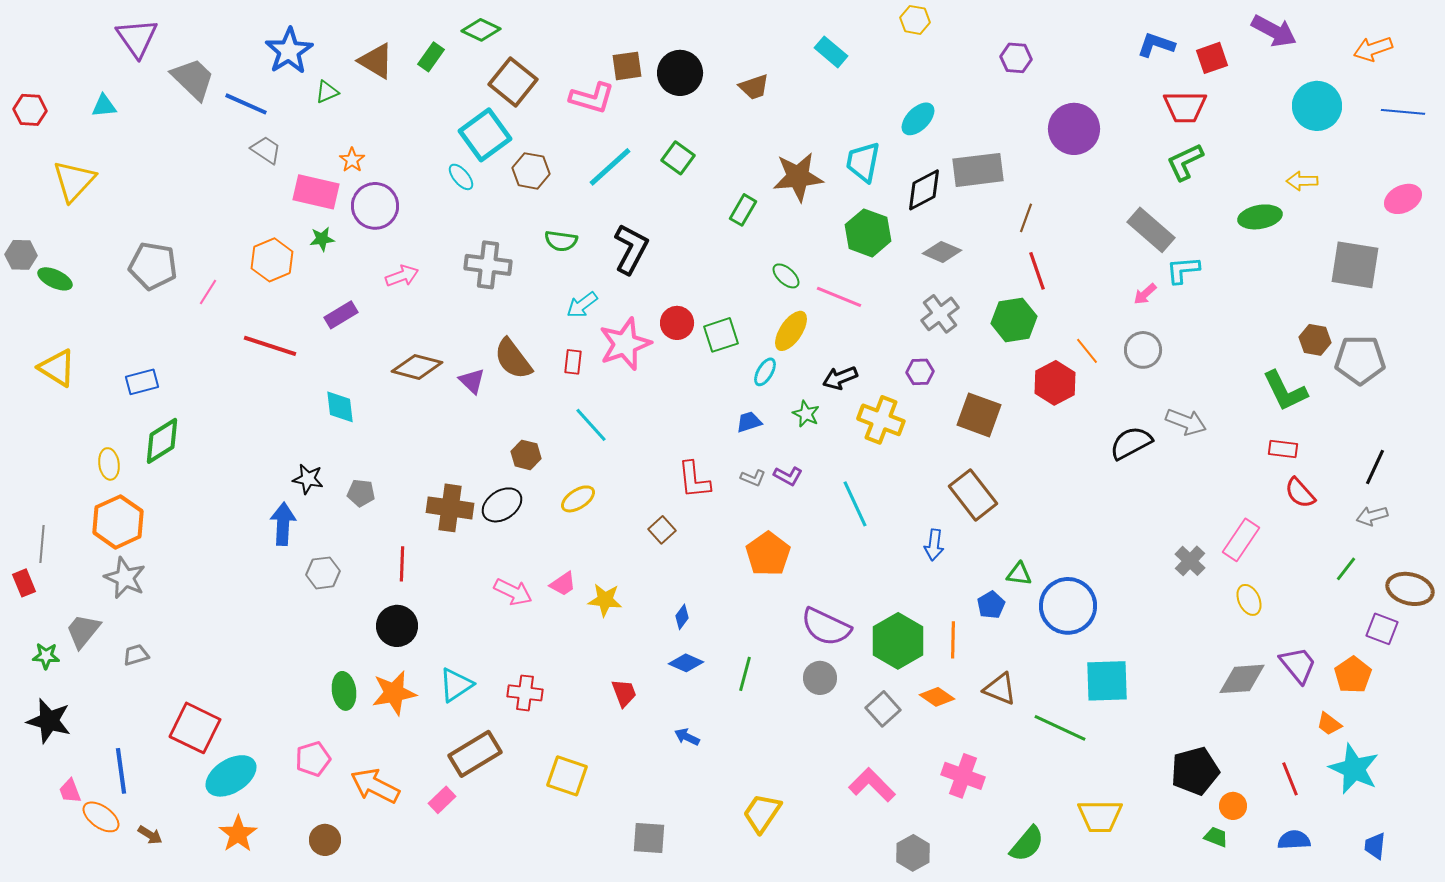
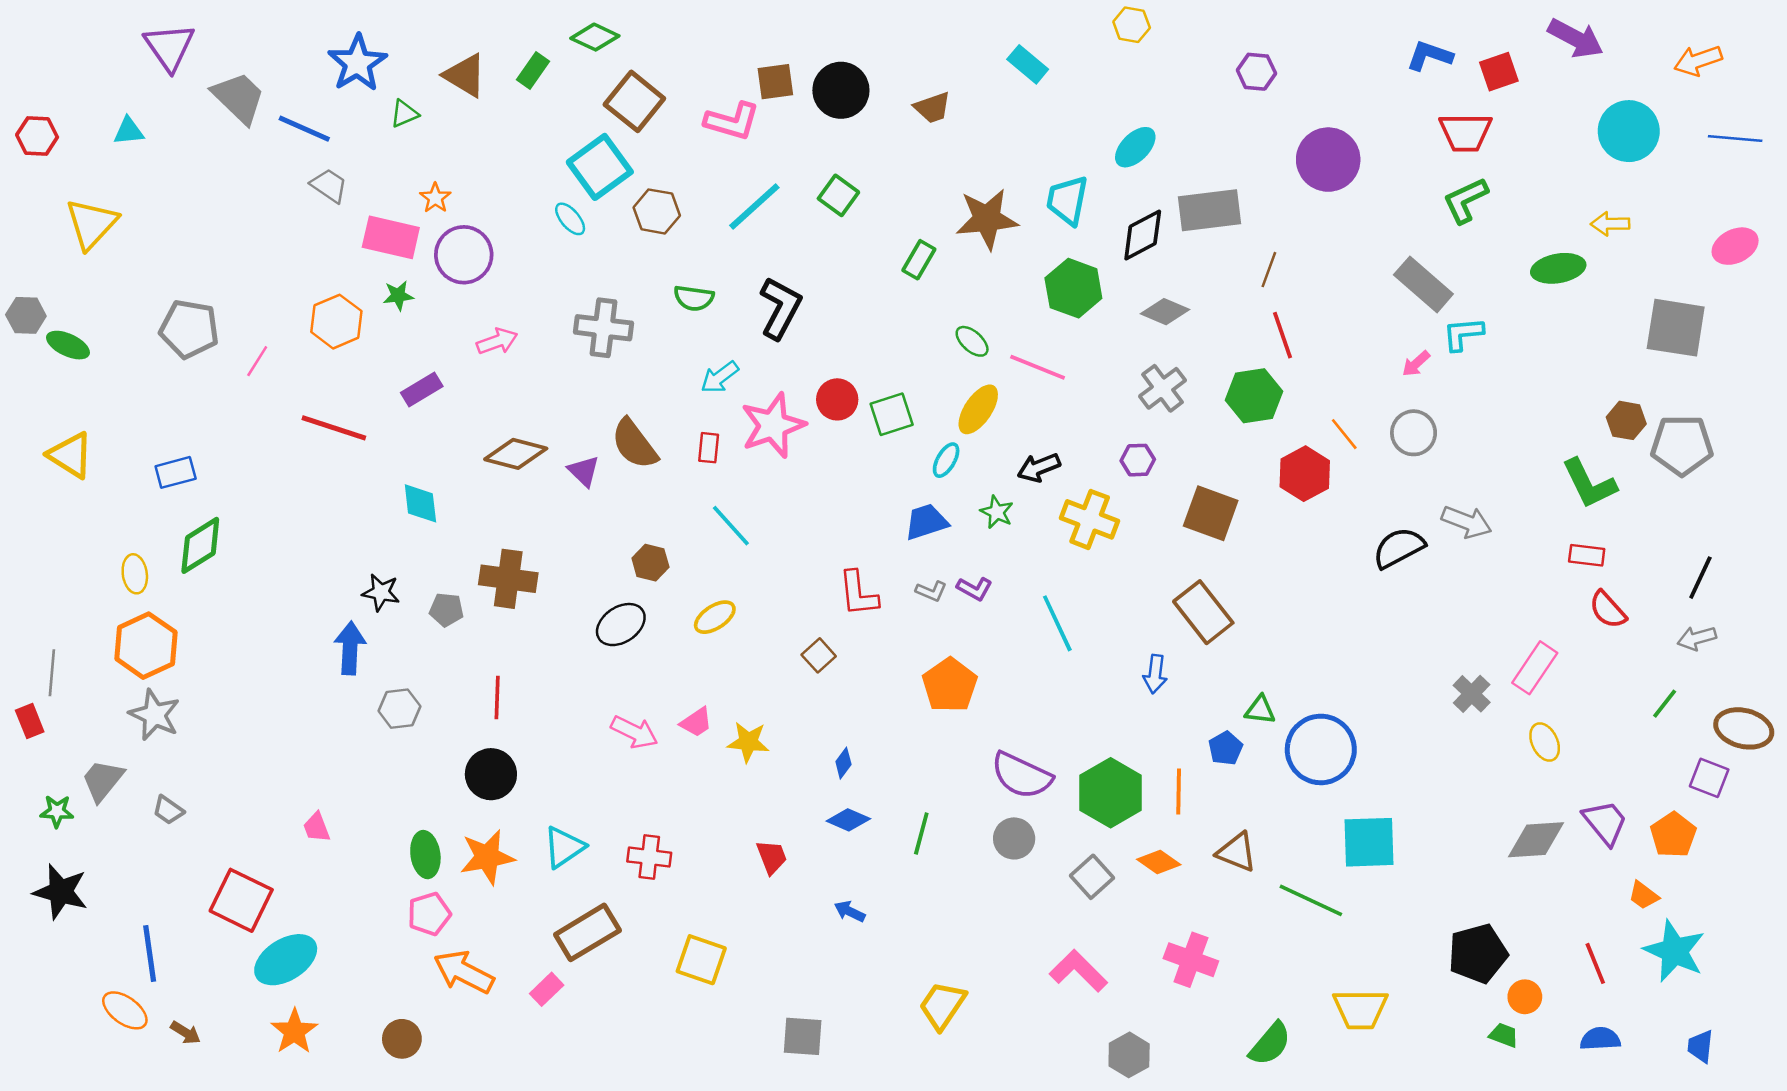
blue trapezoid: (749, 422) -> (926, 522), size x1.4
brown cross: (450, 508) -> (508, 579), moved
gray trapezoid: (136, 655) -> (168, 810), turned -128
pink pentagon: (313, 759) -> (429, 914), moved
pink trapezoid: (70, 791) -> (317, 827), moved

